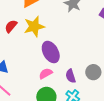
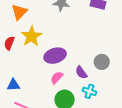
purple ellipse: (51, 52) -> (55, 56), turned -60

